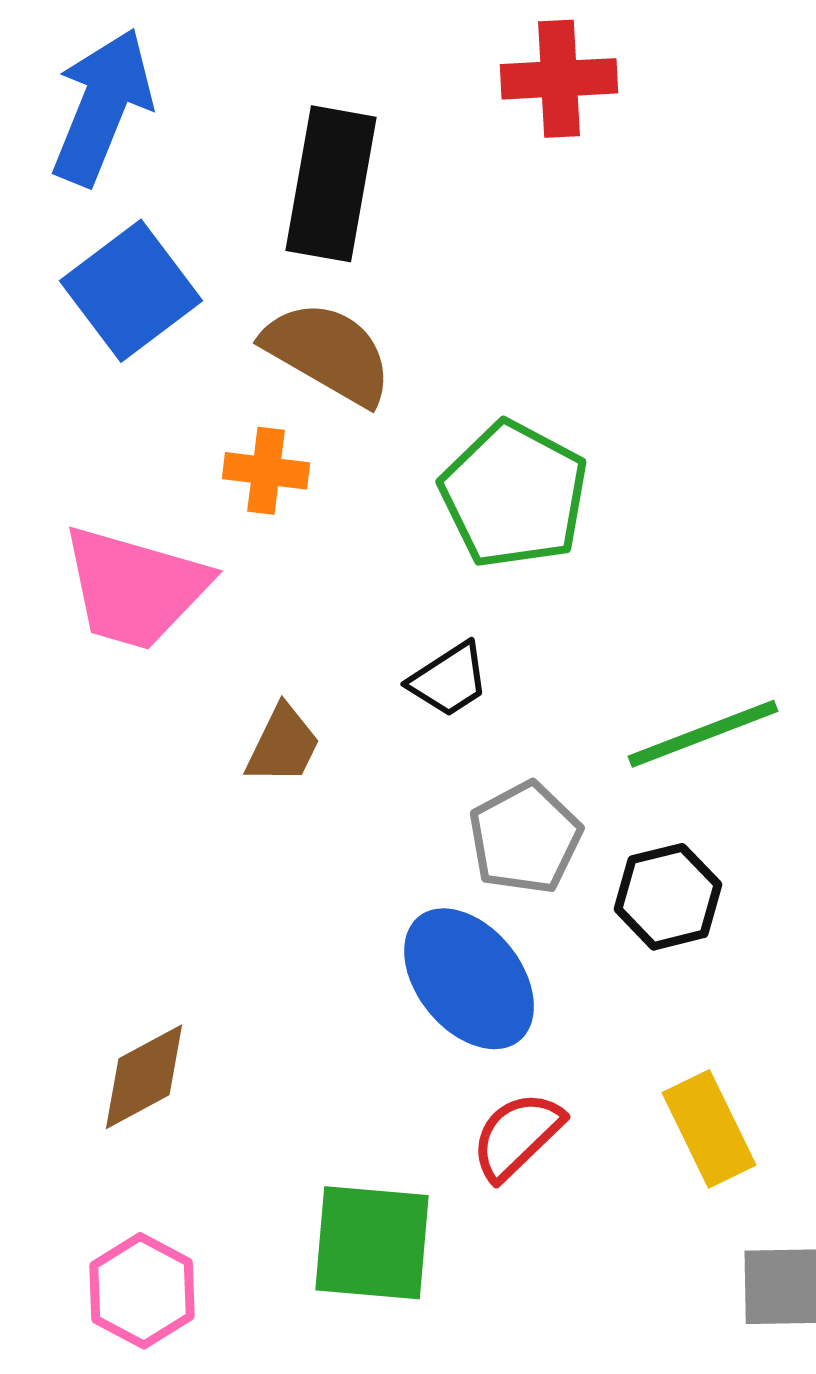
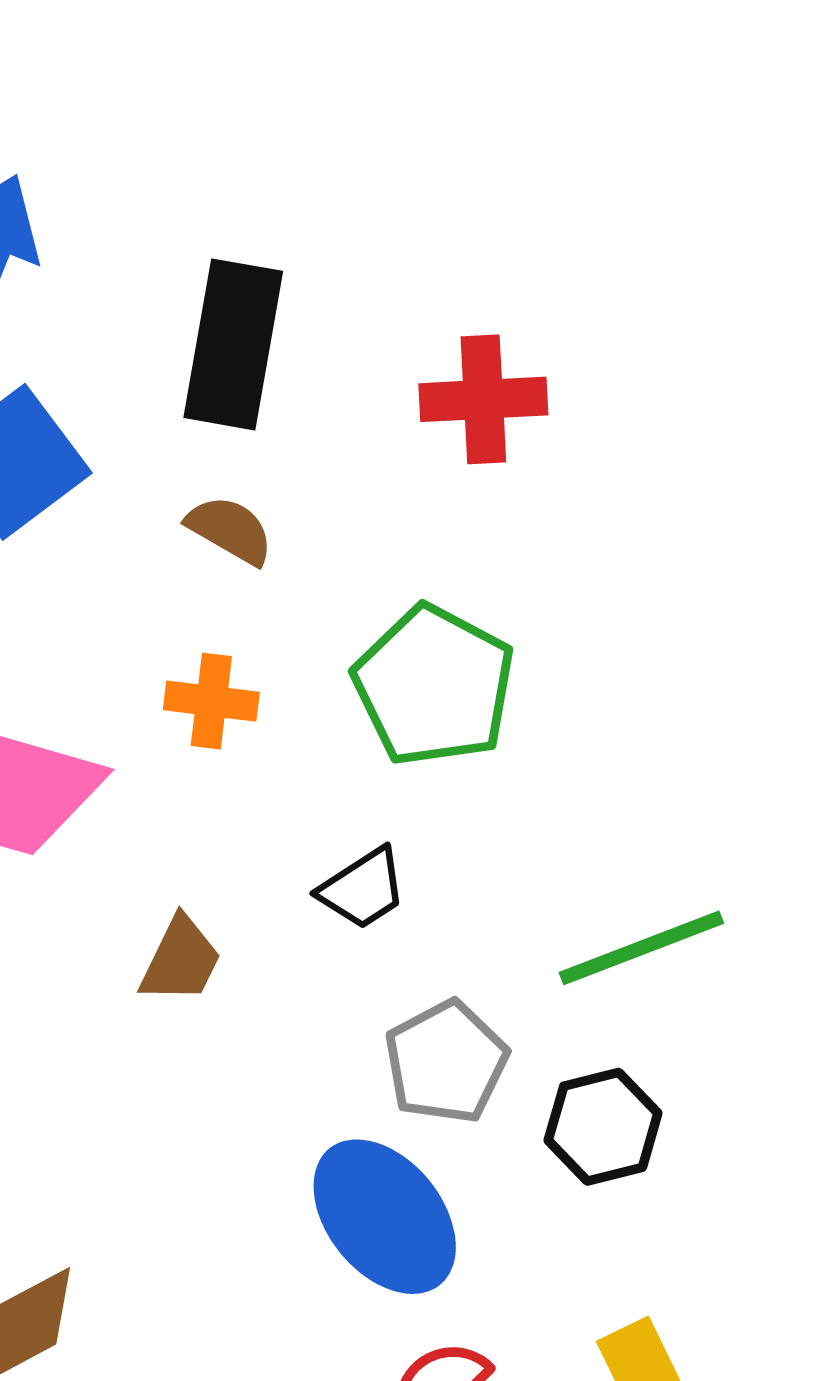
red cross: (559, 79) -> (483, 399), moved
brown semicircle: (328, 353) -> (230, 530), size x0.6
orange cross: (266, 471) -> (211, 701), moved

